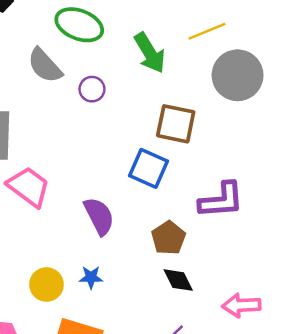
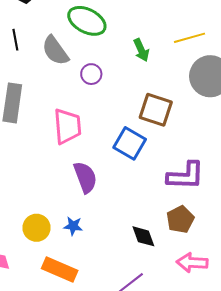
green arrow: (150, 53) -> (141, 50), size x0.7
pink trapezoid: (29, 187) -> (67, 126), moved, turned 42
brown pentagon: (168, 238) -> (180, 219), moved

